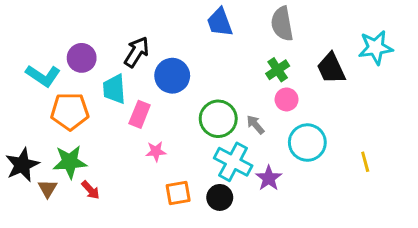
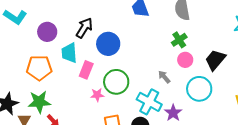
black trapezoid: (331, 68) -> (215, 60), moved, turned 65
cyan L-shape: (43, 76) -> (15, 17), moved
green circle: (218, 119) -> (116, 82), moved

